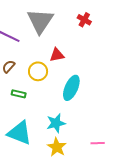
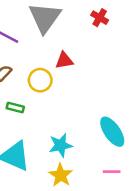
cyan ellipse: (71, 88) -> (112, 132), moved, turned -60

